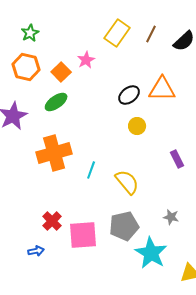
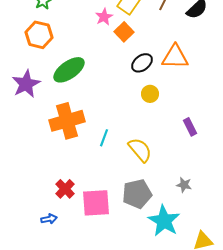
pink star: (86, 60) -> (104, 17), moved
orange square: (61, 72) -> (124, 32), moved
green ellipse: (56, 102) -> (69, 70), size x1.4

